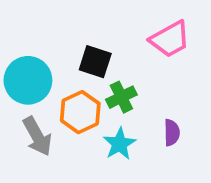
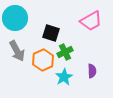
cyan circle: (28, 80) -> (15, 18), moved
gray arrow: (37, 136) -> (17, 51), moved

